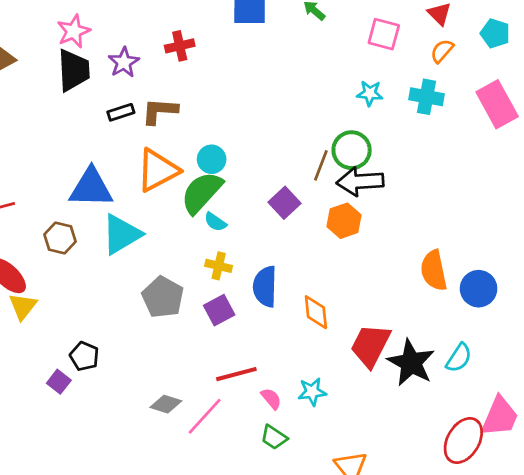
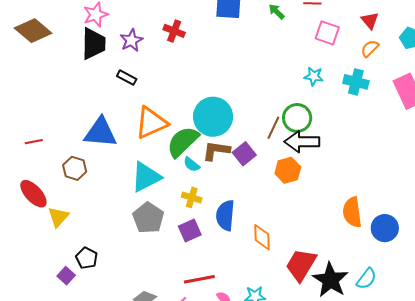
red cross: (180, 46) -> (174, 31), turned 30
brown L-shape: (160, 111) -> (216, 151), moved
black rectangle: (121, 112) -> (127, 78), turned 42
cyan circle: (212, 159) -> (213, 117), moved, size x1.8
cyan triangle: (121, 234) -> (146, 177), moved
yellow triangle: (23, 306) -> (58, 217), moved

